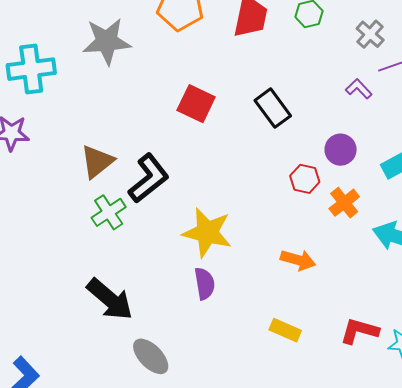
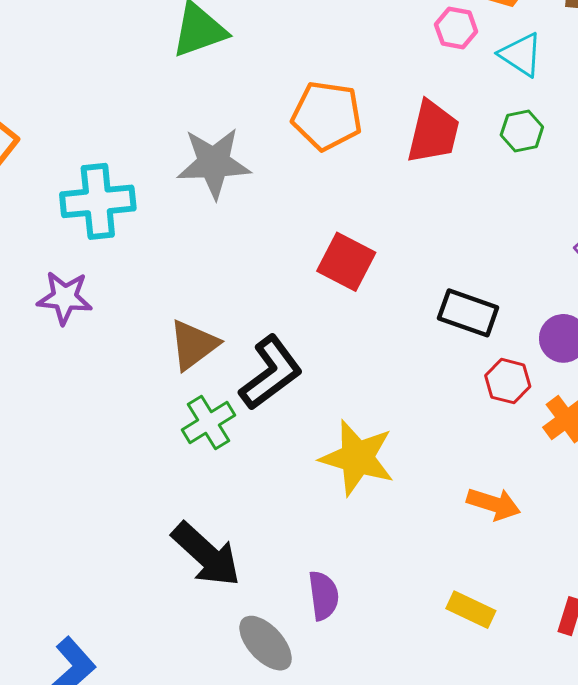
black rectangle: (273, 108) -> (468, 313), moved, turned -36
purple semicircle: (205, 284) -> (323, 596), moved

